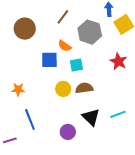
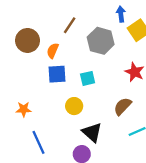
orange semicircle: (65, 46) -> (53, 51), moved, turned 80
brown semicircle: (84, 88) -> (123, 106), moved, turned -36
black triangle: (91, 117) -> (92, 132), moved

